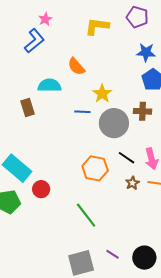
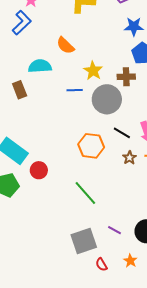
brown cross: (142, 111) -> (126, 77), moved

